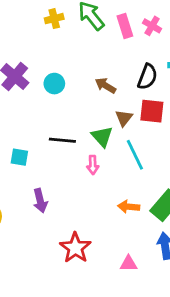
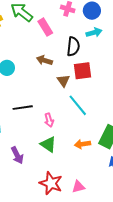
pink rectangle: (125, 26) -> (45, 27), moved
green triangle: (102, 137) -> (48, 144), moved
pink triangle: (129, 264) -> (78, 187), moved

